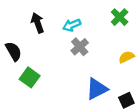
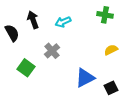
green cross: (120, 17) -> (105, 15), turned -35
gray cross: (80, 47) -> (52, 51), moved
black semicircle: (14, 51) -> (12, 33), moved

